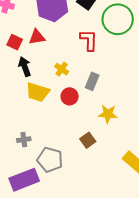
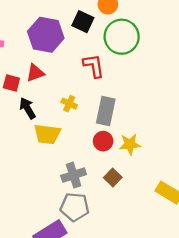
gray rectangle: (92, 81) -> (106, 111), size x1.4
red circle: (70, 96) -> (103, 141), moved
gray cross: (24, 140) -> (74, 175), moved, size x1.5

